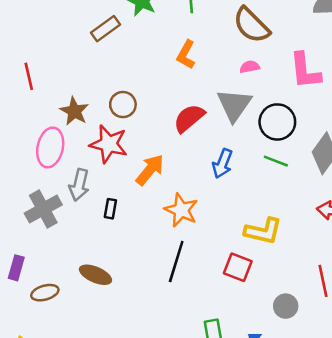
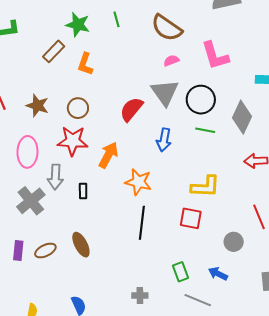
orange L-shape: (186, 55) -> (85, 64), moved
brown star: (74, 111) -> (37, 106), moved
brown ellipse: (95, 275) -> (81, 245), turned 50
brown ellipse: (45, 293) -> (45, 251), moved

